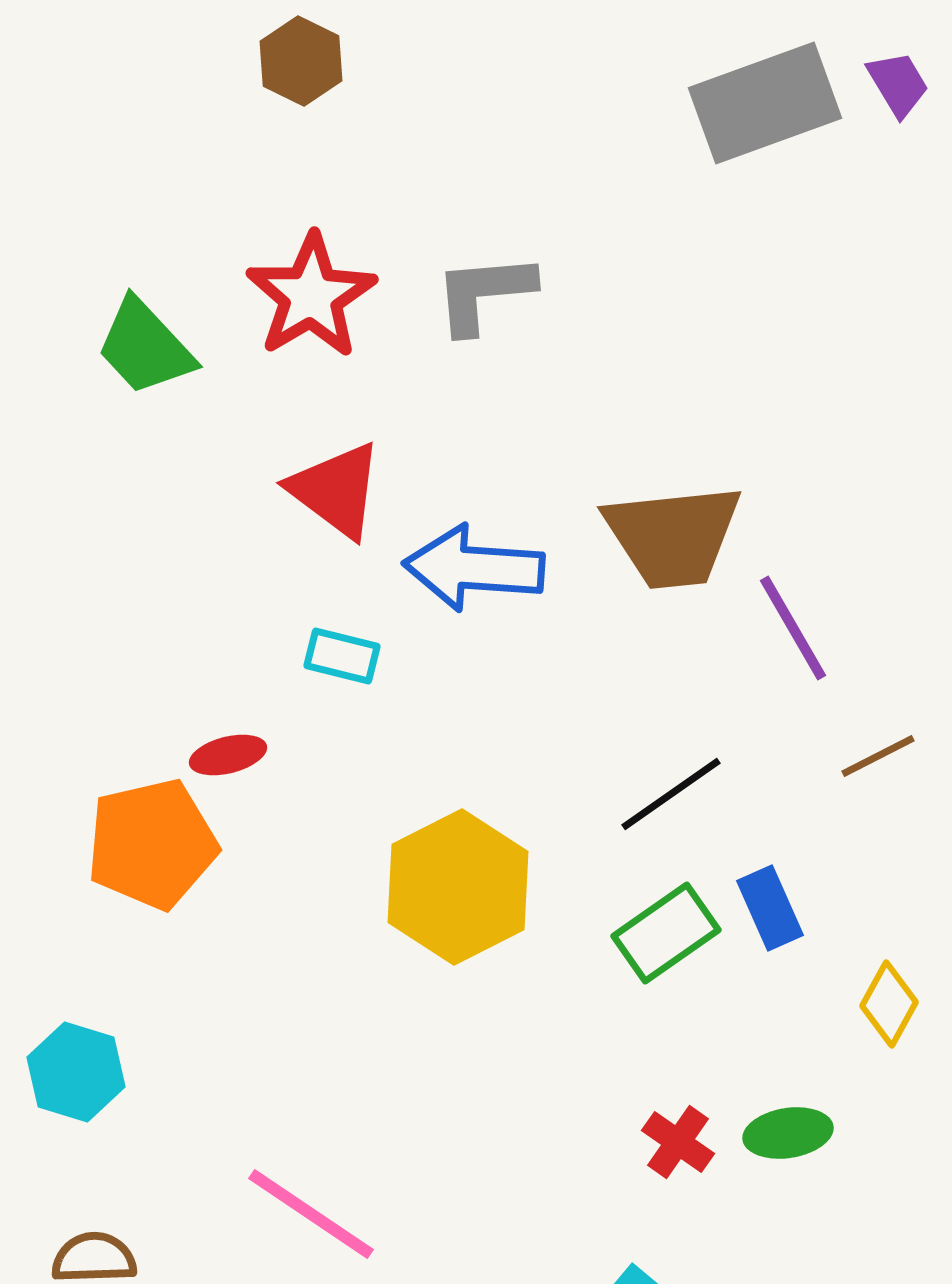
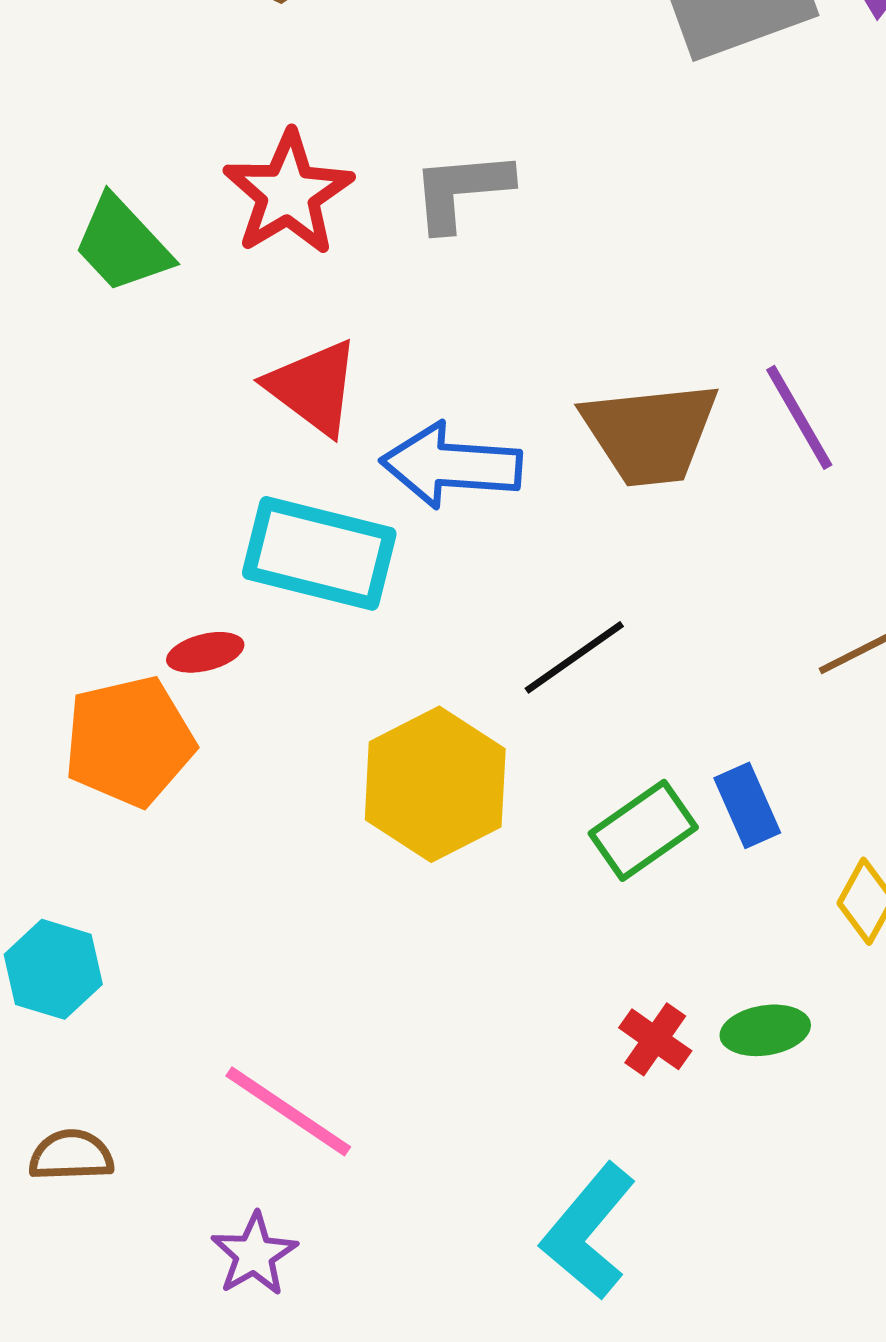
purple line: (793, 628) -> (799, 417), moved
cyan rectangle: (342, 656) -> (319, 553), size x2.0
black line: (671, 794) -> (574, 657), moved

